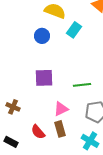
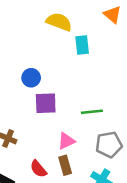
cyan rectangle: (74, 30) -> (82, 45), turned -42
blue circle: (42, 36) -> (31, 78), moved

